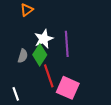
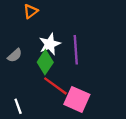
gray semicircle: (23, 56) -> (15, 55), moved, turned 32
red line: (49, 76) -> (55, 86), turned -35

